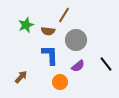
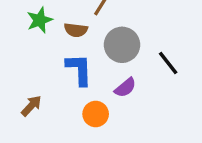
black line: (106, 64) -> (168, 63), moved

